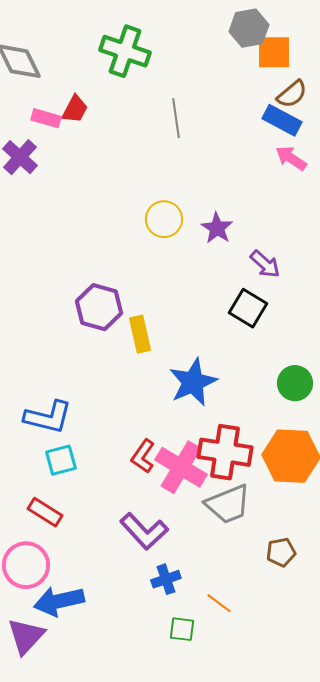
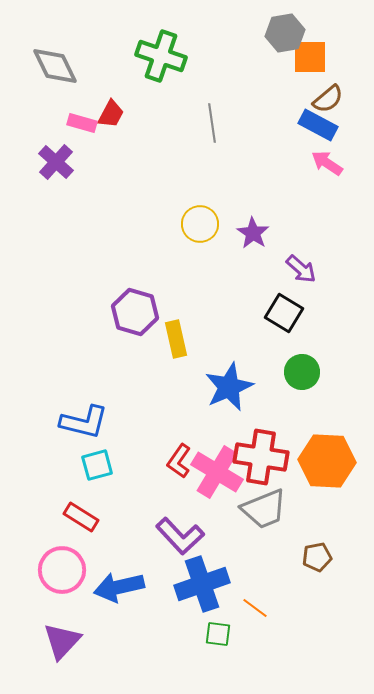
green circle: (295, 383) -> (302, 372), moved
blue cross: (166, 579) -> (202, 584), size x1.8
blue arrow: (59, 601) -> (119, 587), moved

